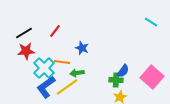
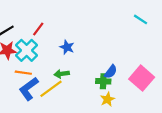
orange line: (62, 62) -> (23, 73), moved
cyan cross: (44, 68) -> (27, 50), moved

